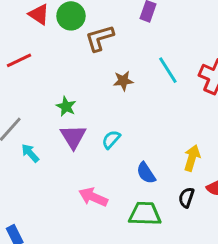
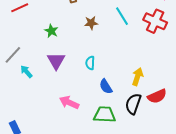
green star: (66, 106) -> (51, 31), moved
cyan semicircle: (111, 140) -> (90, 63), moved, turned -40
black semicircle: (186, 198) -> (133, 104), size x1.5

